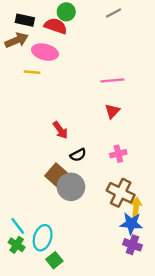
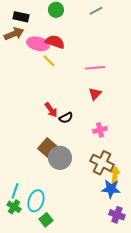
red semicircle: (56, 26) -> (55, 42), moved
yellow line: (32, 72) -> (49, 61), moved, turned 40
black semicircle: (78, 155) -> (66, 118), moved
cyan line: (18, 226) -> (15, 191), turned 56
purple cross: (132, 245) -> (117, 215), moved

